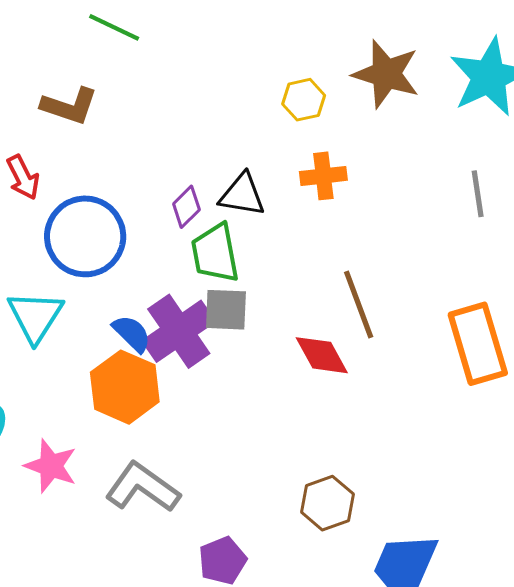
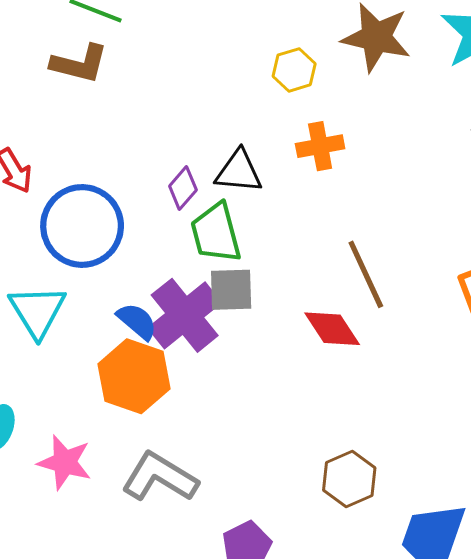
brown L-shape: (69, 106) -> (79, 64), moved

